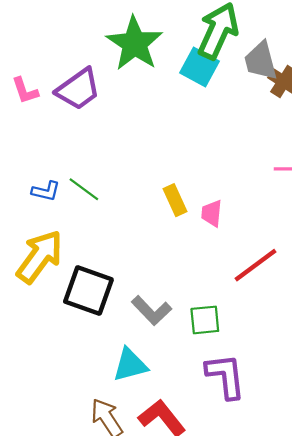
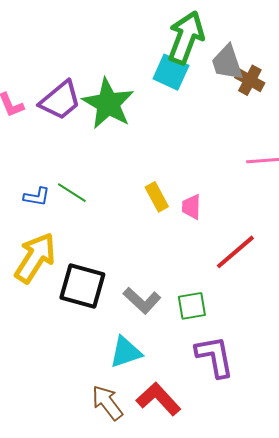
green star: (135, 44) -> (108, 104), moved

